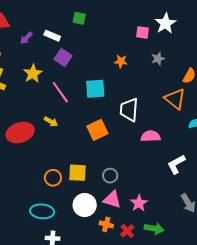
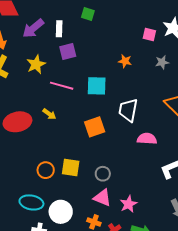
white rectangle: (52, 36) -> (59, 29), turned 63
purple arrow: (26, 38) -> (33, 28), size x1.6
purple square: (63, 58) -> (68, 52), turned 36
pink line: (60, 92) -> (62, 86), turned -45
white circle: (85, 205) -> (61, 212), moved

